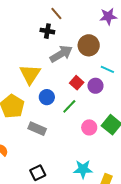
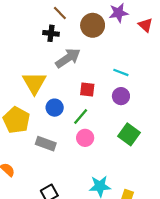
brown circle: (89, 45) -> (93, 25), moved
red square: (77, 83) -> (87, 89), turned -32
purple circle: (95, 86) -> (121, 96), moved
pink circle: (89, 127) -> (85, 138), moved

